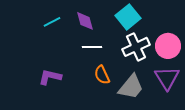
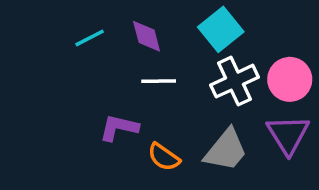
orange semicircle: (102, 75) -> (164, 157), moved, turned -30
purple L-shape: (50, 77) -> (119, 128), moved

